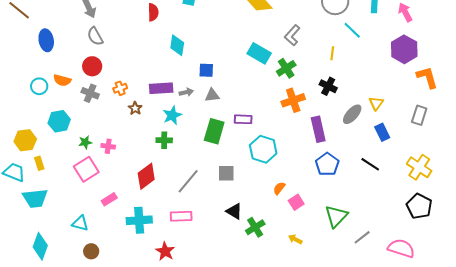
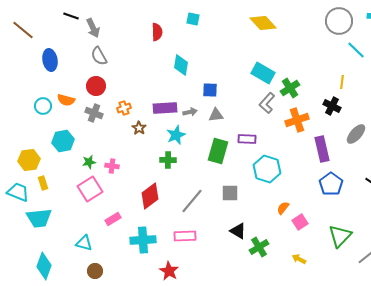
gray L-shape: (292, 35) -> (267, 103), moved
yellow line: (332, 53) -> (342, 82), moved

